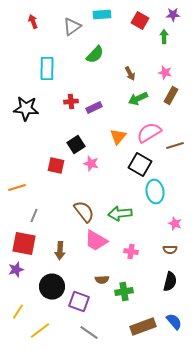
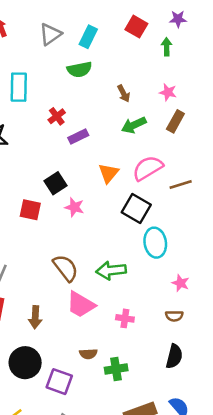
cyan rectangle: (102, 15) -> (88, 37), moved, turned -60
green semicircle: (95, 55) -> (79, 70), turned 36
red cross: (71, 102) -> (57, 116), moved, turned -32

